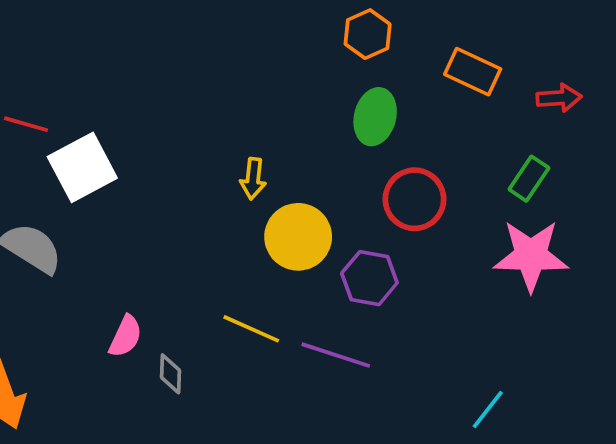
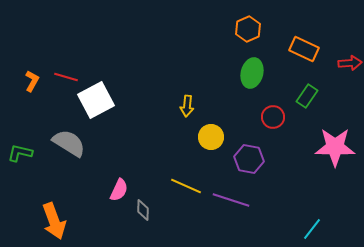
green rectangle: (529, 179) -> (307, 96), moved
red circle: (414, 199) -> (273, 117), size x0.7
yellow circle: (298, 237) -> (211, 137), size x0.7

